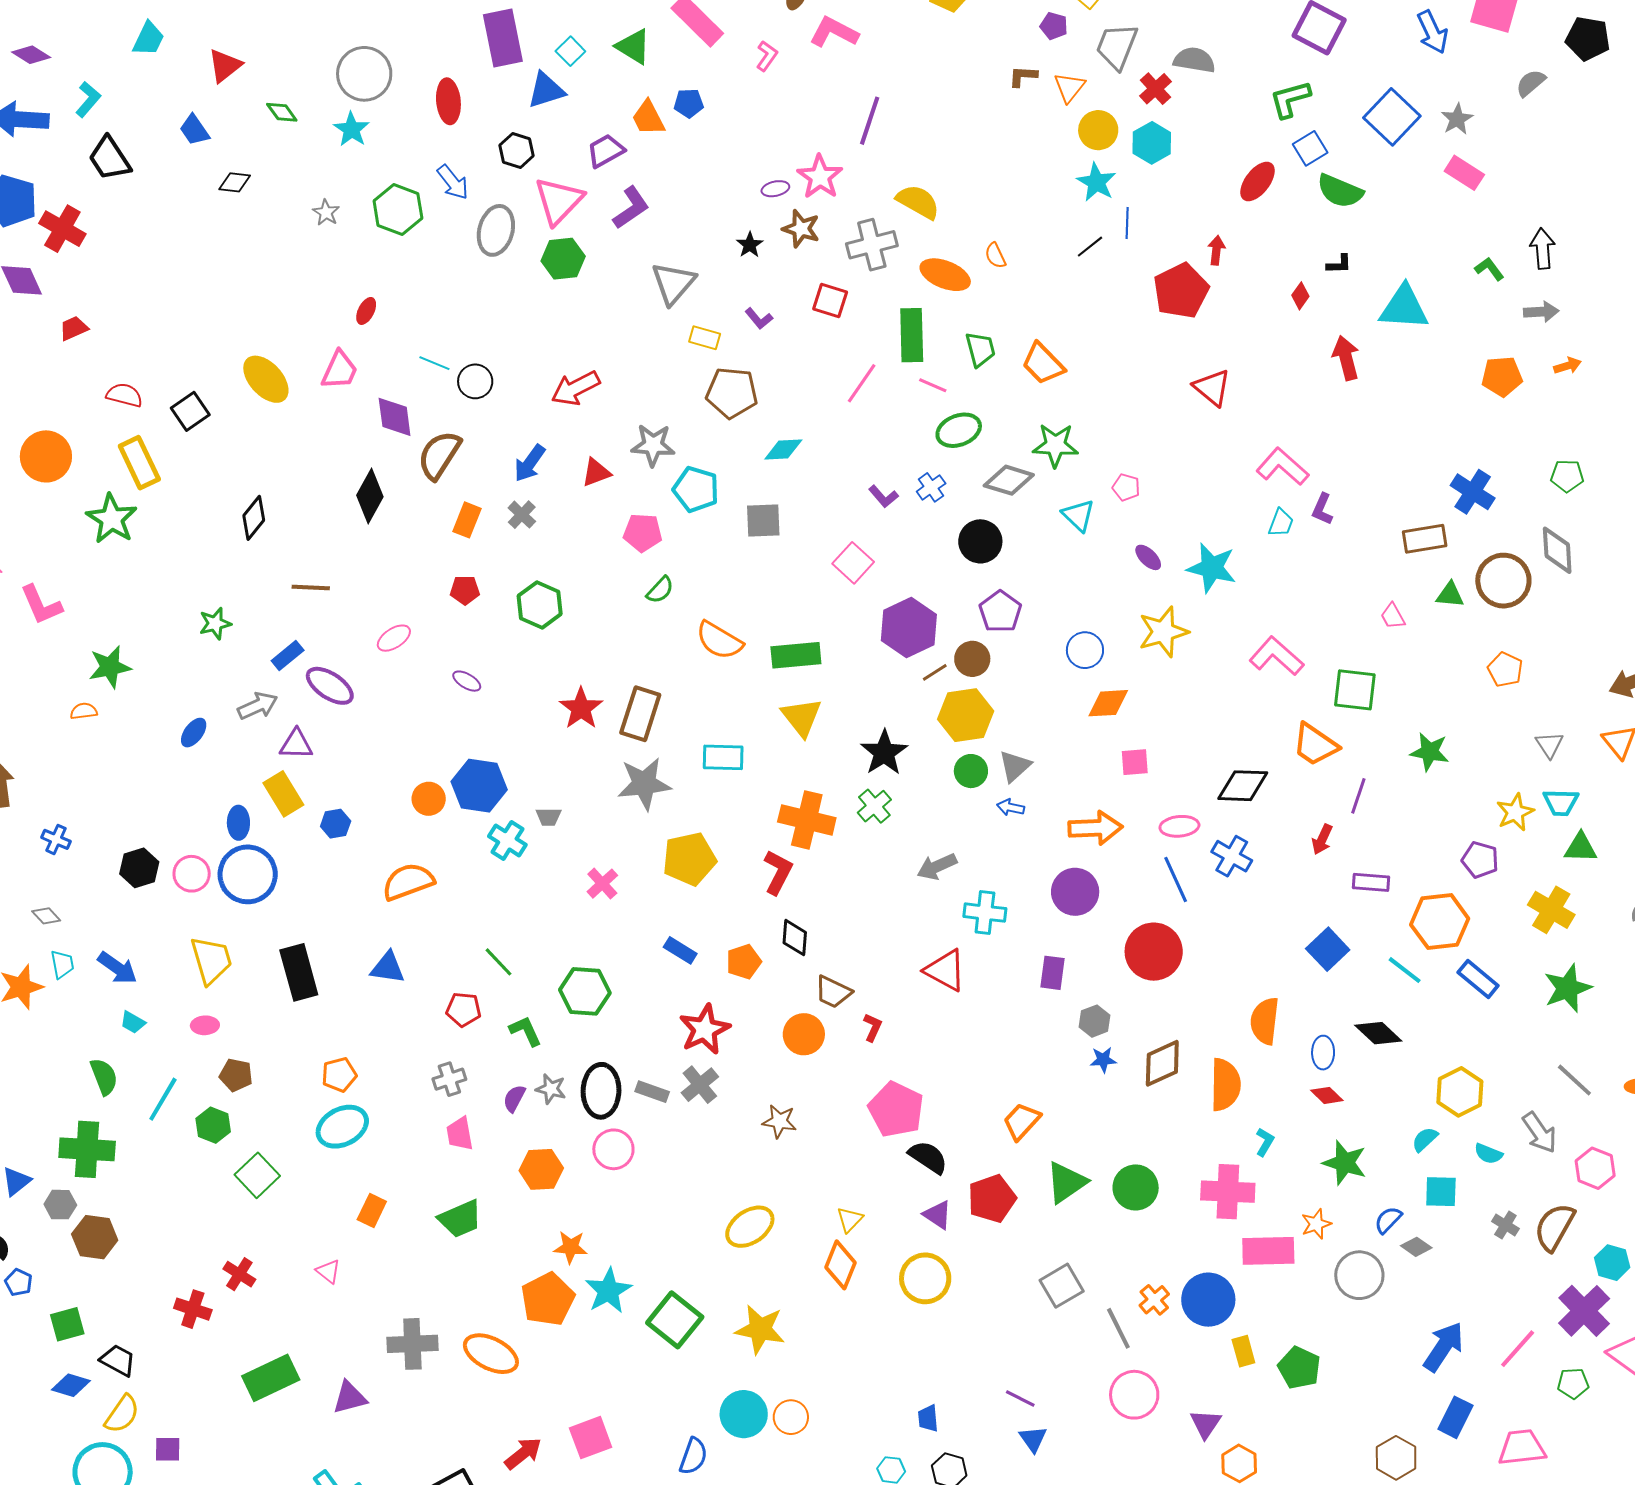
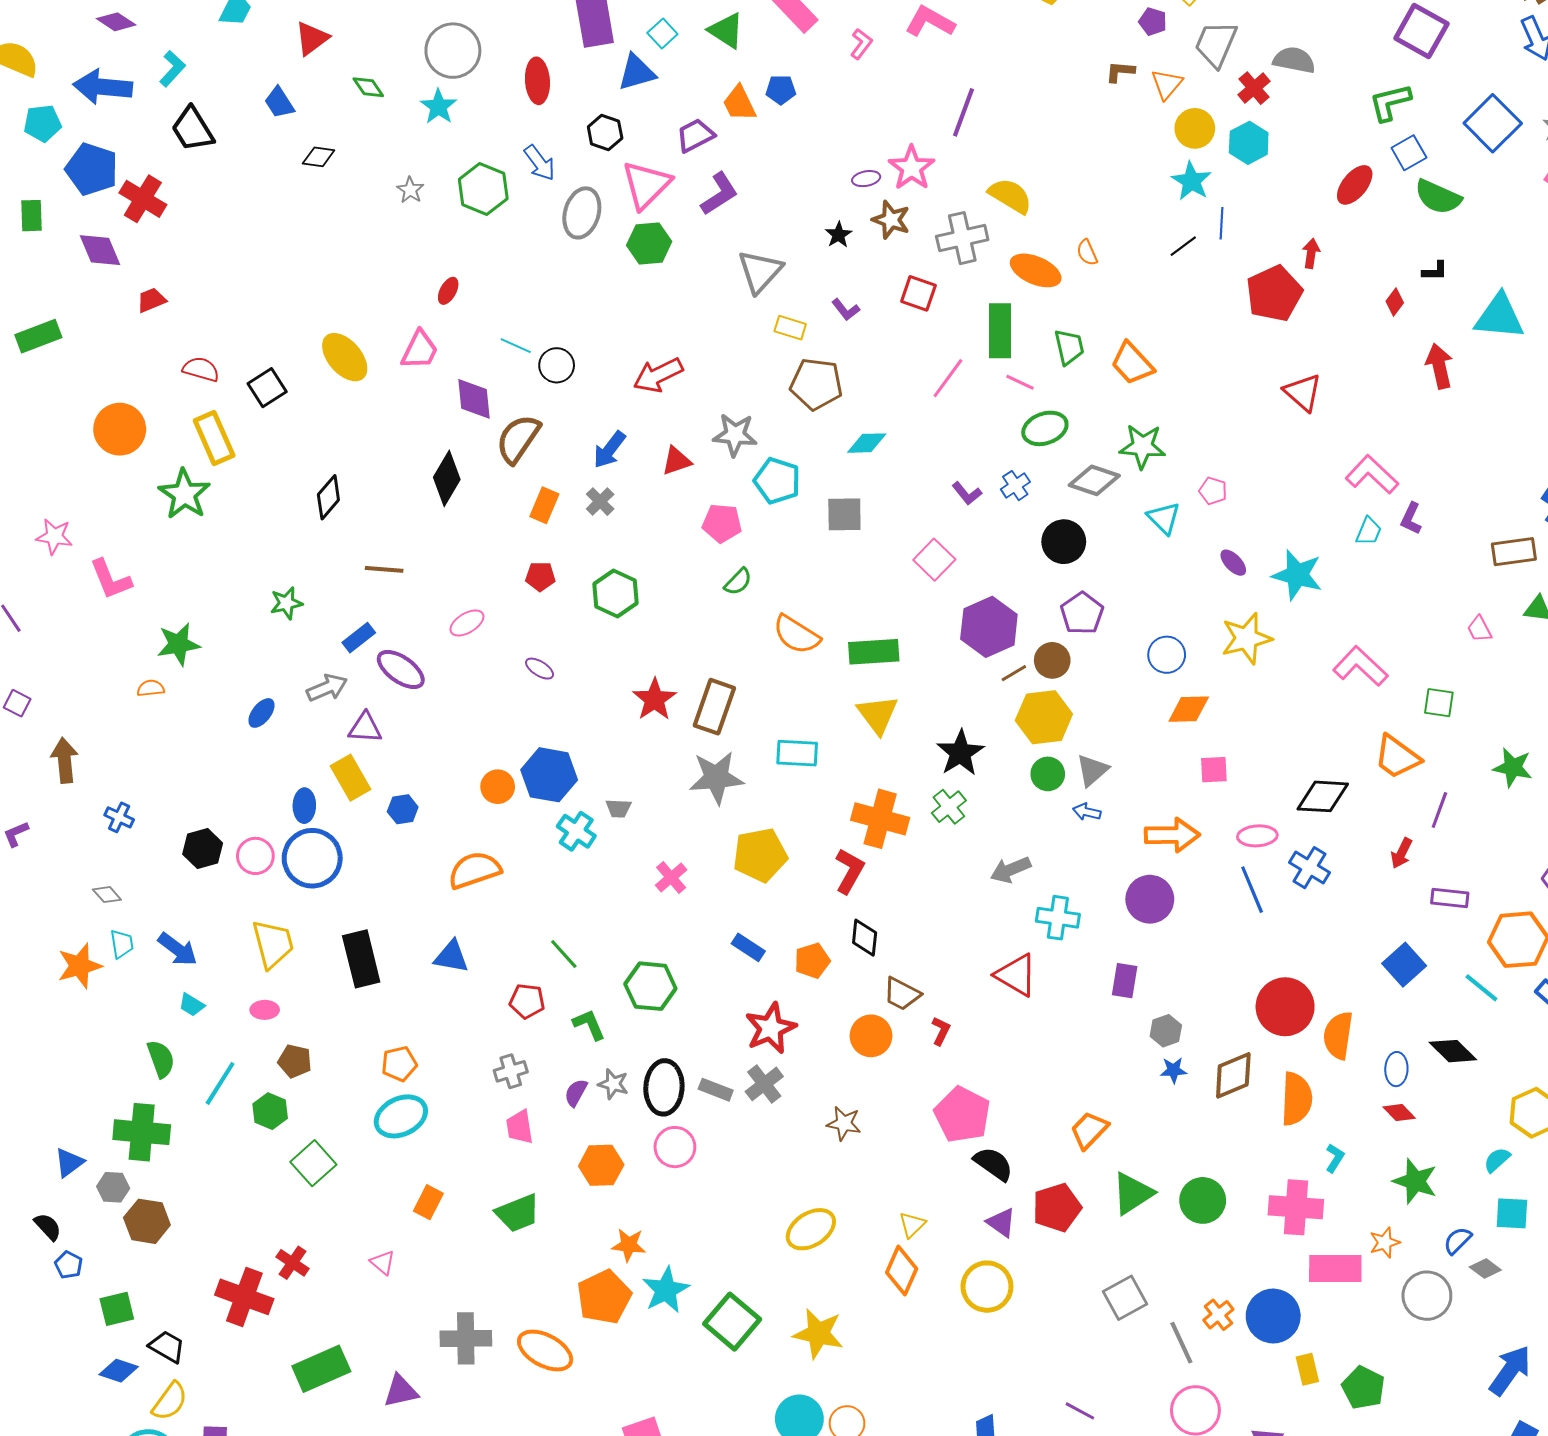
green square: (1355, 690) -> (1439, 703), size x0.7
red circle: (1154, 952) -> (1285, 1007), moved
red cross: (193, 1309) -> (244, 1297), size x1.5

